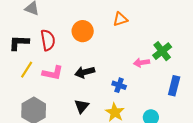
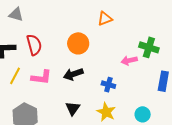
orange circle: (83, 31) -> (78, 43), moved
green cross: (162, 51) -> (149, 47), turned -30

